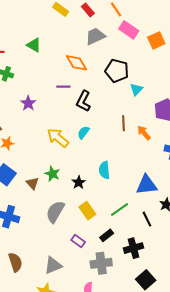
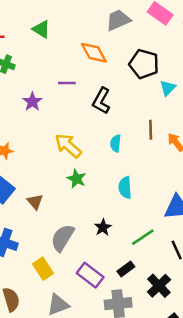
purple line: (63, 87) -> (67, 83), moved
cyan semicircle: (83, 132) -> (116, 143), moved, turned -32
green star: (52, 174) -> (77, 179), moved
black star: (79, 182) -> (103, 227), moved
yellow rectangle: (87, 211) -> (43, 269), moved
purple rectangle: (78, 241) -> (90, 275), size x1.5
black cross: (133, 248) -> (159, 286), turned -30

